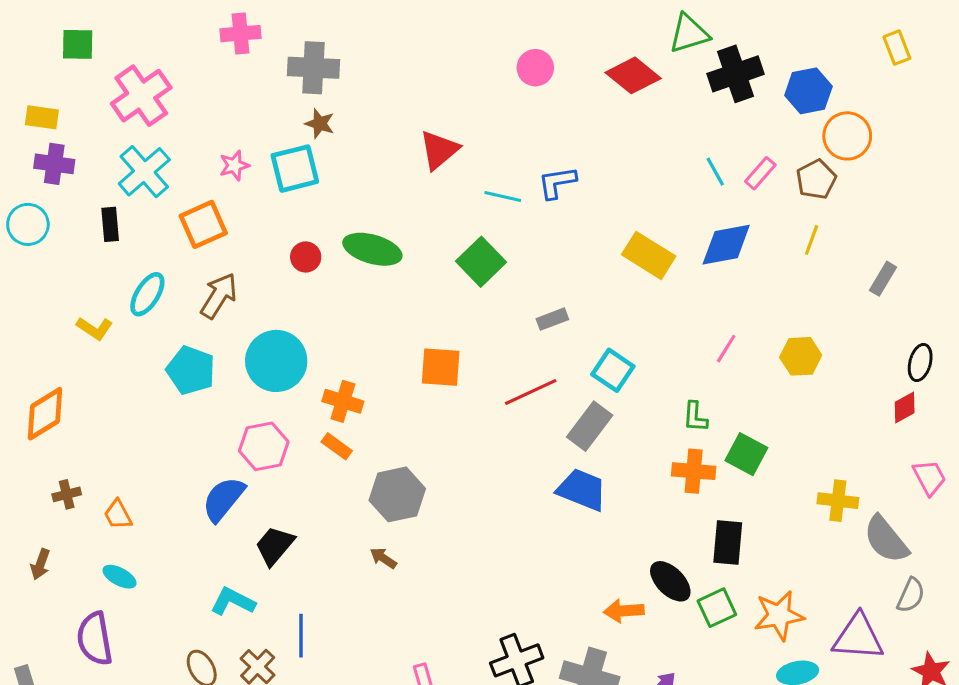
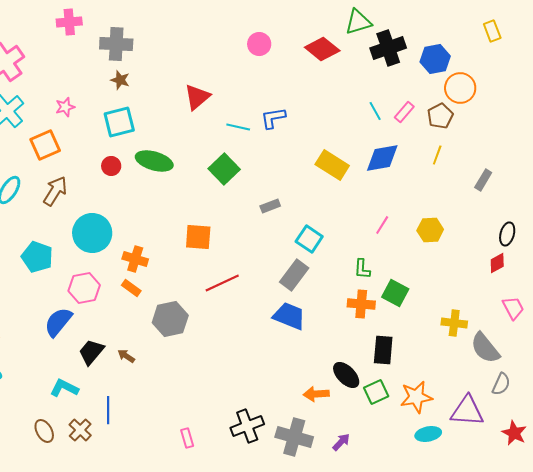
cyan square: (295, 169) -> (119, 122), moved
cyan pentagon: (191, 370) -> (37, 257), moved
red line: (531, 392) -> (222, 283), moved
brown arrow: (383, 558) -> (126, 356), moved

